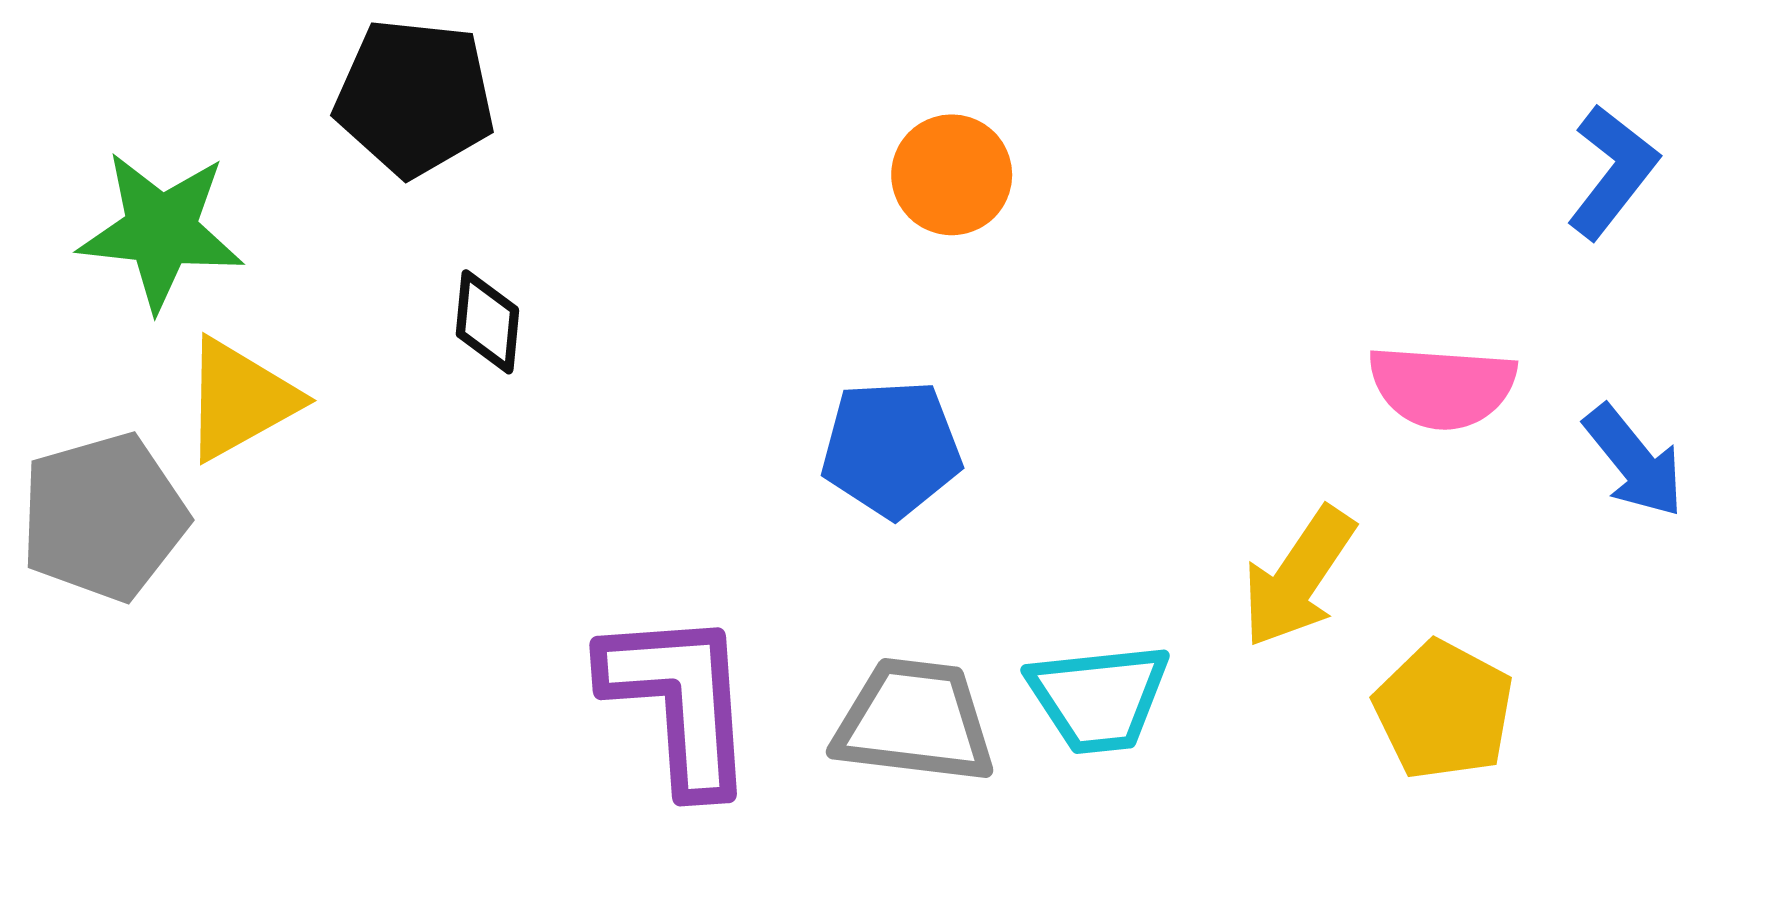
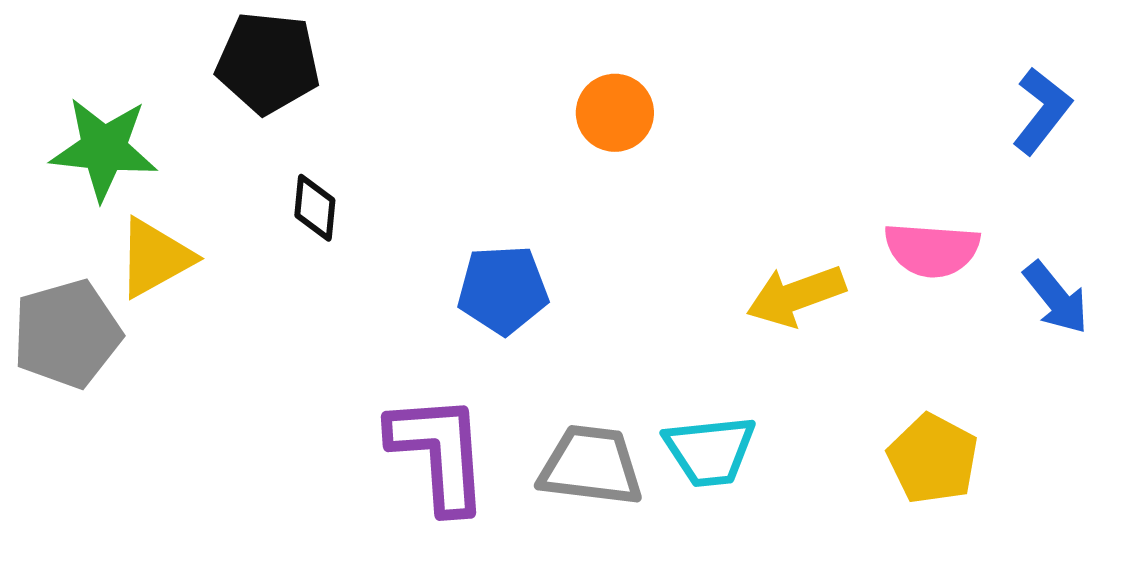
blue pentagon: (891, 449) -> (503, 290), moved
yellow arrow: (1298, 577) -> (796, 296), moved, turned 36

